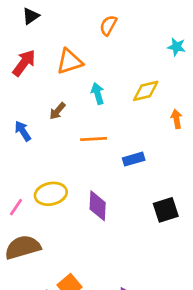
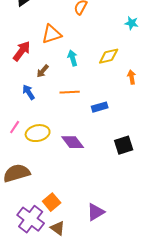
red arrow: (24, 63) -> (22, 51), moved
blue arrow: (23, 131) -> (29, 92), moved
purple diamond: (98, 206) -> (73, 142), turned -40
pink line: (16, 207) -> (15, 127), moved

